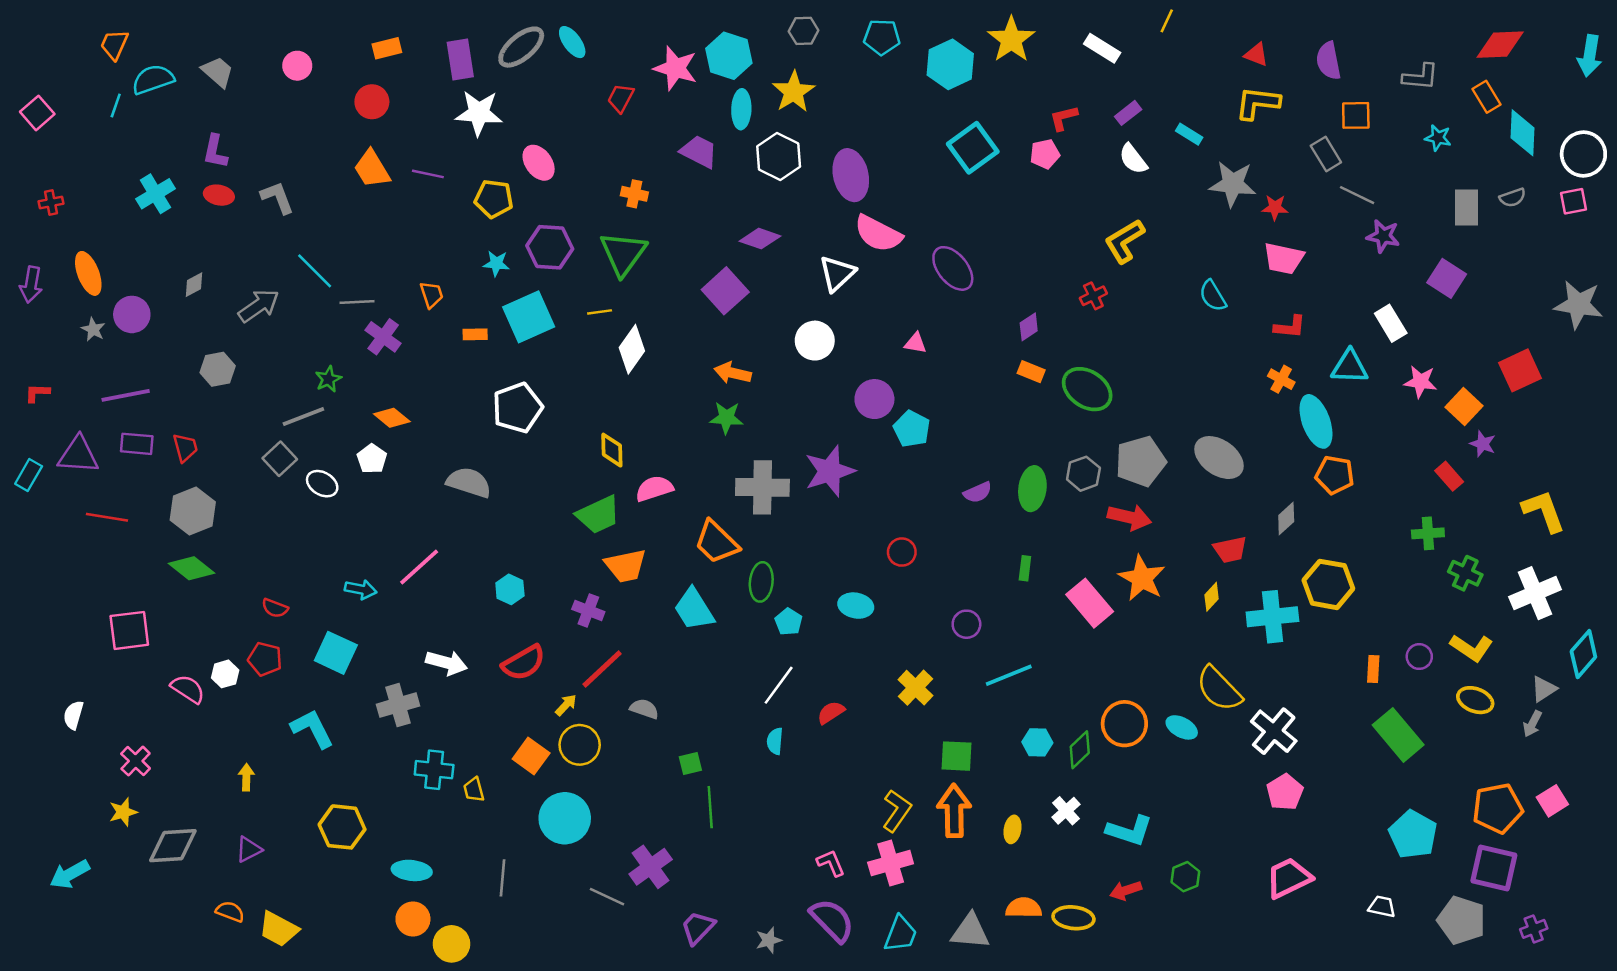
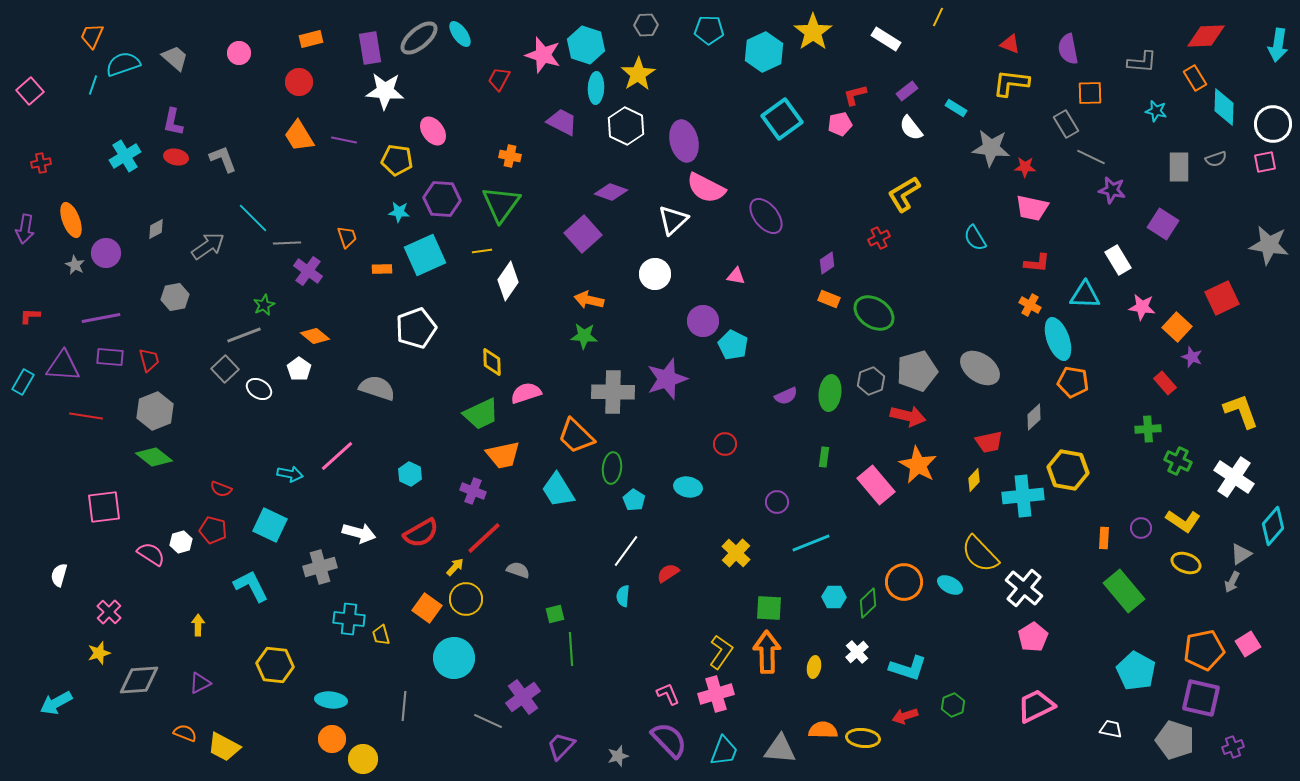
white cross: (1535, 593) -> (1234, 477), turned -33

